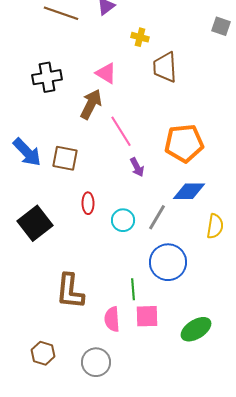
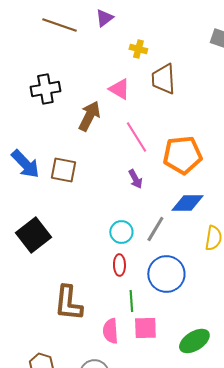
pink triangle: (106, 73) -> (119, 89), moved
pink line: (121, 131) -> (136, 137), moved
red ellipse: (88, 203) -> (119, 265), moved

